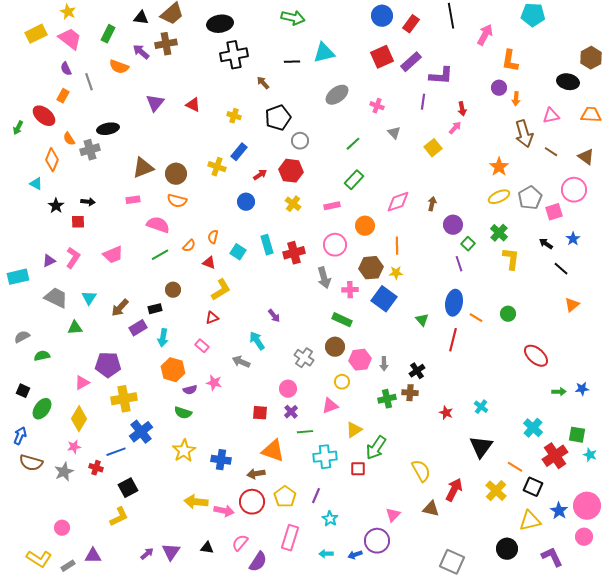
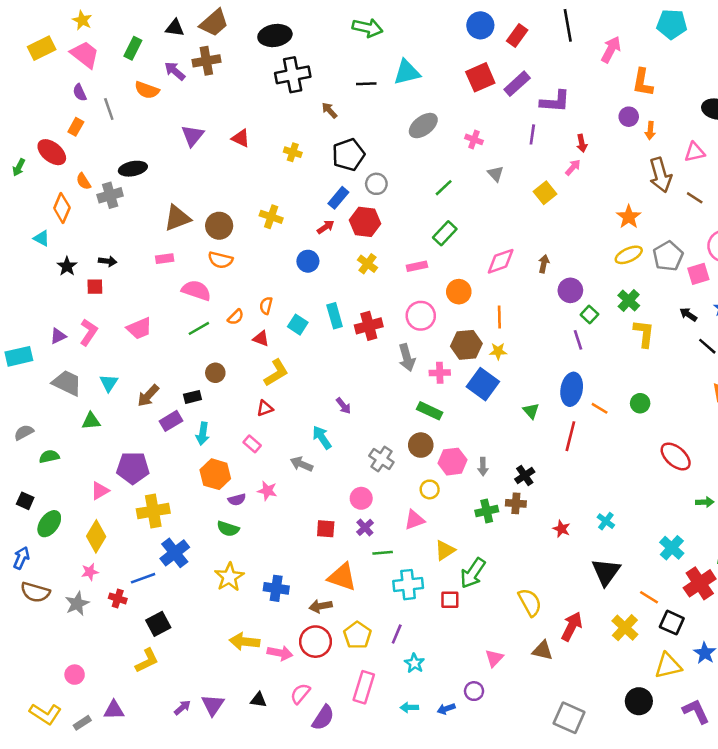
blue rectangle: (239, 152) -> (338, 198), moved
purple circle: (377, 541) -> (474, 691), size x0.6

